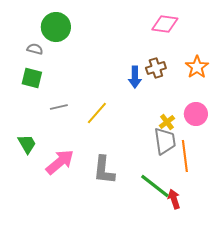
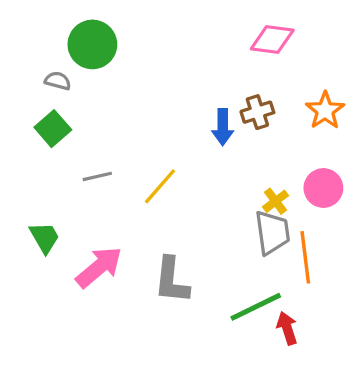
green square: (32, 78) -> (53, 129), turned 35
green line: (155, 186) -> (256, 307), turned -64

